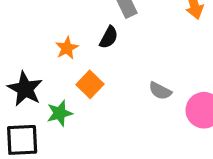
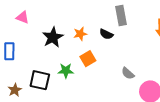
black semicircle: (109, 37) -> (106, 34), turned 72
black star: (25, 89) -> (53, 37), moved

